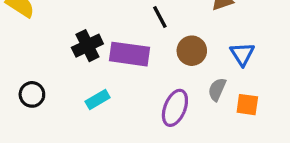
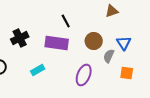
black line: (160, 17) -> (66, 21), moved
black cross: (87, 46) -> (20, 38), moved
gray semicircle: (217, 89) -> (109, 56), moved

